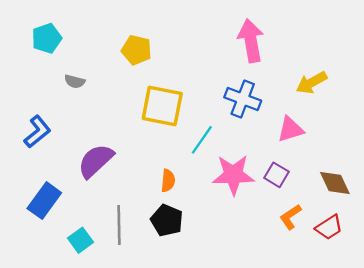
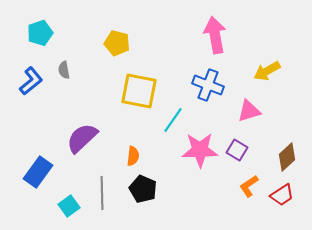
gray semicircle: (75, 81) -> (64, 70), turned 66
blue L-shape: (37, 132) -> (31, 81), moved
orange semicircle: (168, 181) -> (133, 156), moved
brown diamond: (335, 183) -> (287, 157), turned 72

